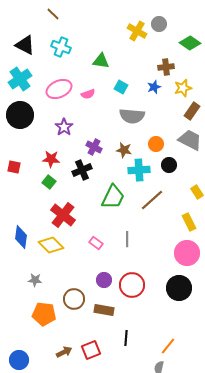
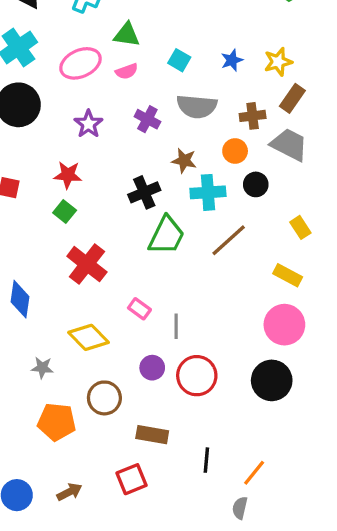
green triangle: (101, 61) -> (127, 35), moved
brown cross: (166, 67) -> (253, 116), moved
purple cross: (94, 147) -> (147, 119), moved
black cross: (82, 170) -> (144, 192), moved
yellow rectangle: (189, 222) -> (288, 275), turned -36
gray line: (127, 239) -> (176, 326), moved
yellow diamond: (51, 245) -> (88, 337), moved
brown rectangle: (104, 310) -> (152, 435), moved
black line: (126, 338) -> (206, 460), moved
brown arrow: (64, 352) -> (69, 492), moved

